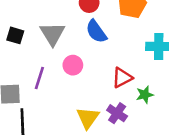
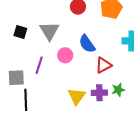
blue semicircle: (96, 31) -> (87, 44), moved
green star: (145, 95) -> (118, 90), moved
purple cross: (117, 113) -> (99, 93), turned -35

